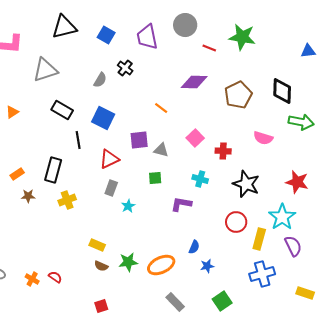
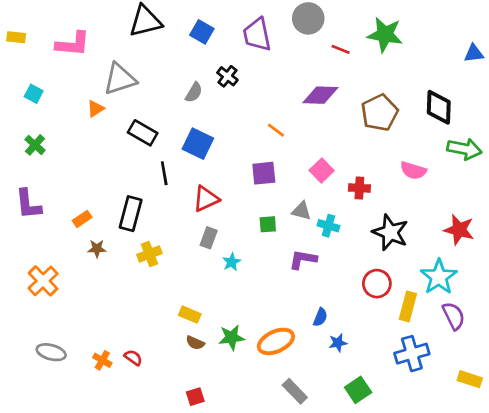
orange triangle: (12, 112) -> (96, 109), moved
purple square: (139, 140) -> (264, 173), moved
gray triangle: (161, 150) -> (302, 211), moved

